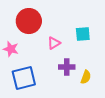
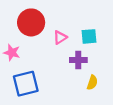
pink triangle: (54, 43) -> (60, 37), moved
purple cross: (67, 67) -> (78, 60), moved

